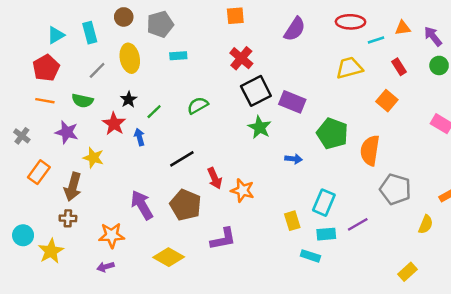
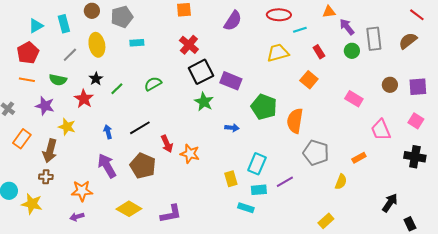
orange triangle: (403, 28) -> (329, 12), moved
blue arrow: (139, 137) -> (108, 132), moved
purple L-shape: (223, 239) -> (171, 214), moved
yellow star: (51, 251) -> (32, 204), turned -30

